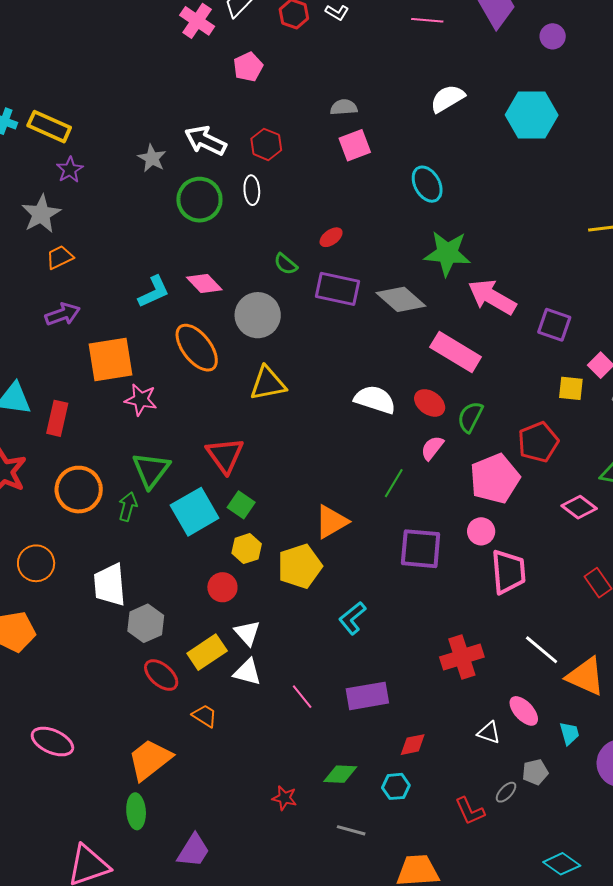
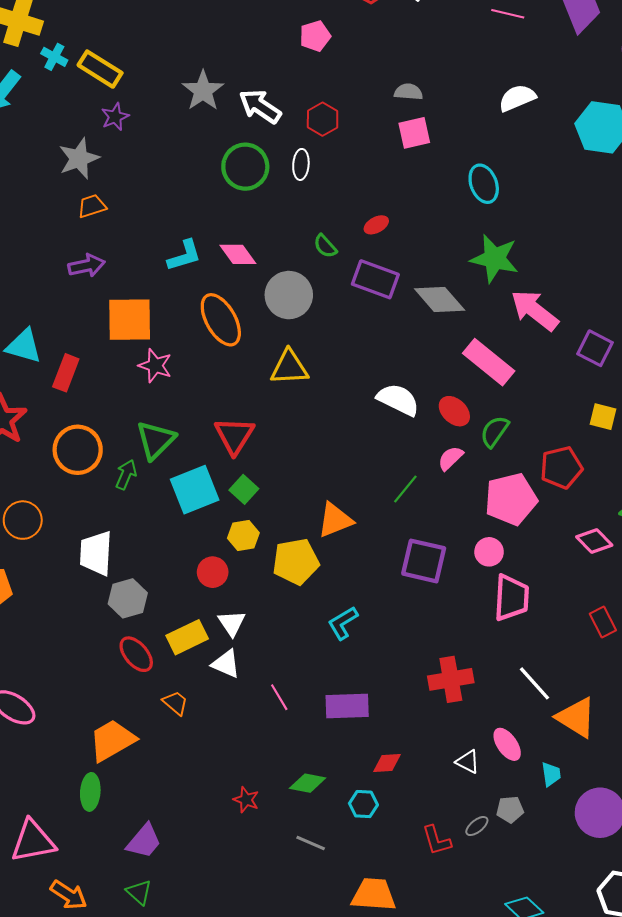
gray star: (152, 158) -> (203, 91), moved, size x1.4

